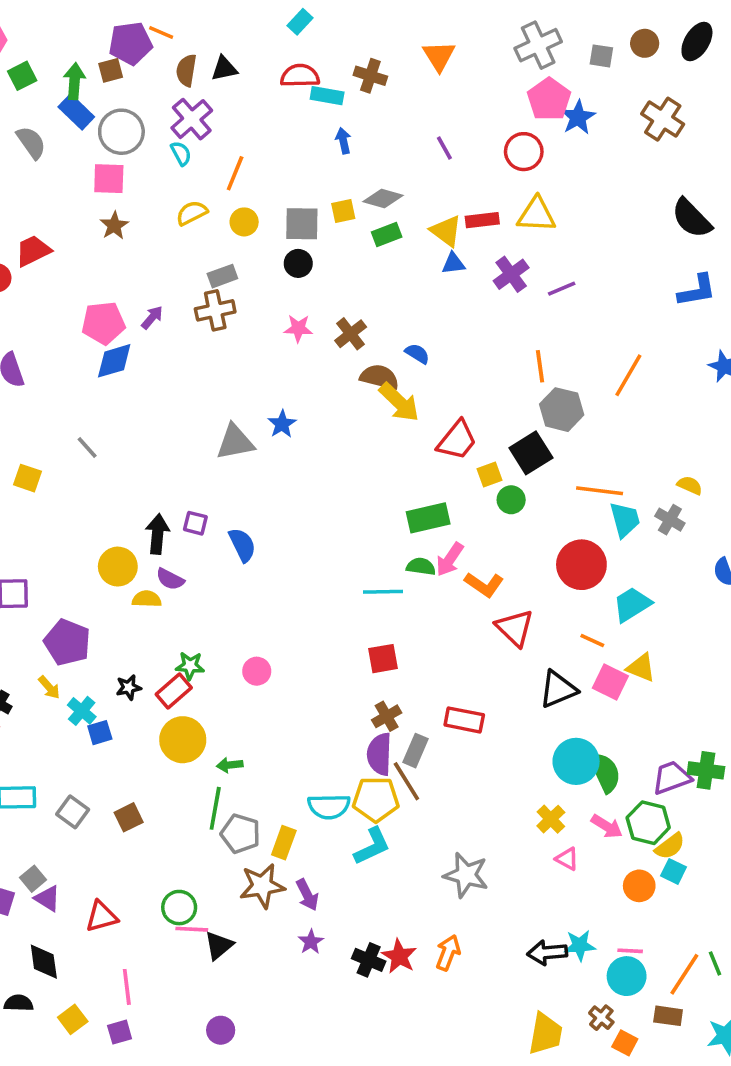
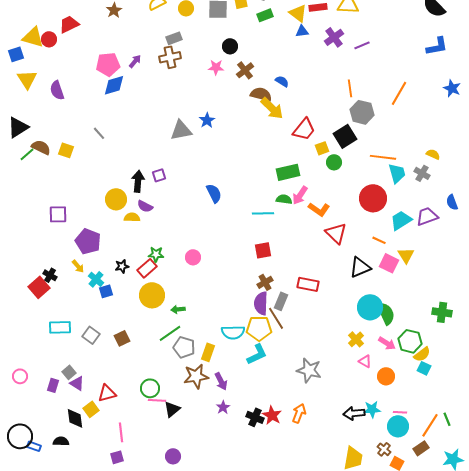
black circle: (298, 263) -> (230, 46), moved
purple square: (195, 523) -> (159, 175), turned -32
blue semicircle: (242, 545) -> (214, 193), moved
yellow triangle: (641, 668) -> (406, 255), turned 36
purple trapezoid: (672, 778) -> (427, 216), moved
green line: (215, 808) -> (170, 333), turned 45
orange circle: (639, 886) -> (386, 376), moved
brown rectangle: (668, 1016) -> (421, 448), turned -42
yellow square: (73, 1019) -> (91, 409), moved

